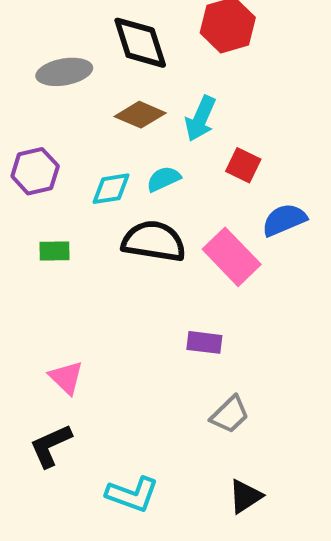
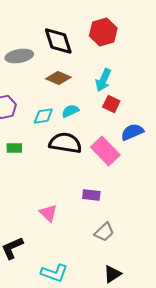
cyan arrow: (200, 119) -> (103, 80), moved
pink triangle: (66, 377) -> (48, 213), moved

